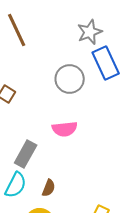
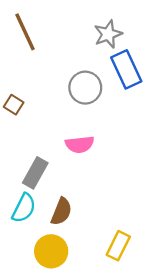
brown semicircle: (49, 188) -> (61, 212), size x1.4

